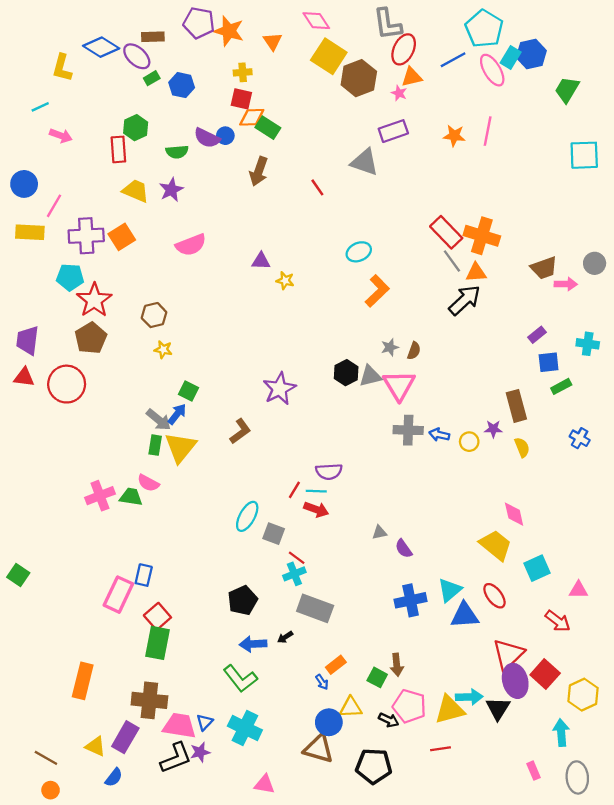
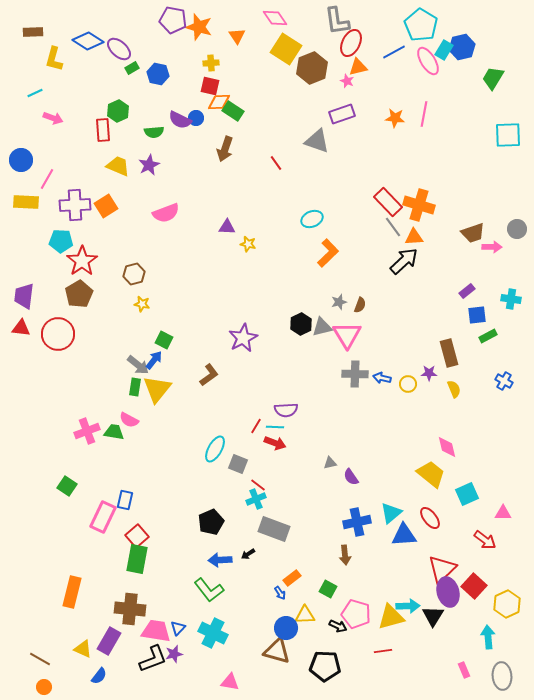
brown rectangle: (153, 37) -> (33, 32), moved
green square: (18, 575) -> (67, 486), moved
brown arrow: (397, 665) -> (345, 555), moved

